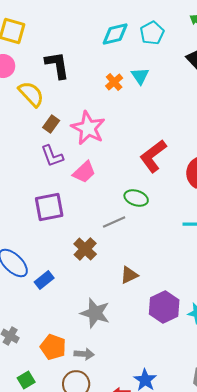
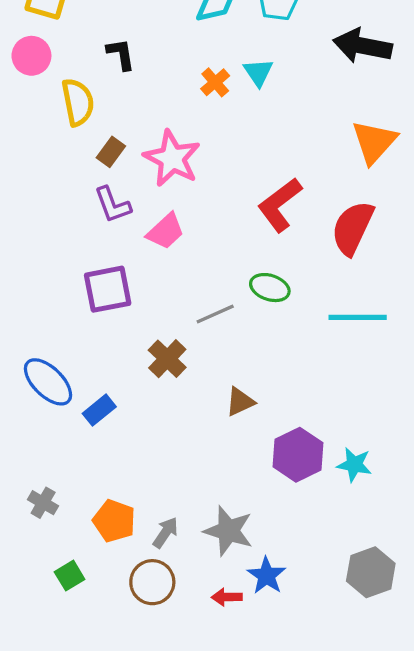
black L-shape: (57, 65) -> (121, 54), size x0.7
yellow semicircle: (31, 94) -> (78, 102), turned 32
green ellipse: (136, 198) -> (270, 288), moved
gray star: (95, 313) -> (228, 531), moved
gray arrow: (84, 354) -> (166, 533), turned -60

